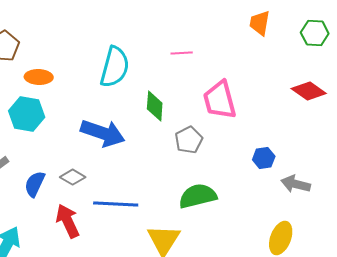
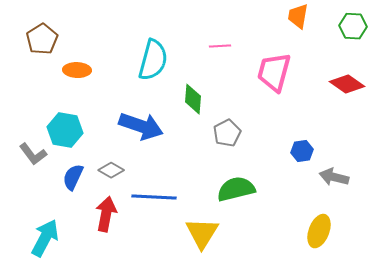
pink trapezoid: (220, 100) -> (274, 72), moved, turned 30
cyan hexagon: (27, 114) -> (65, 130), moved
red arrow: (68, 221) -> (106, 214), turned 36

